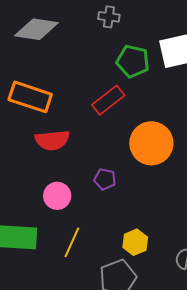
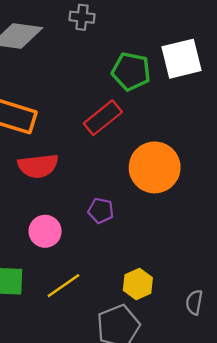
gray cross: (109, 17) -> (82, 17), moved
yellow line: (72, 242) -> (63, 286), turned 32

